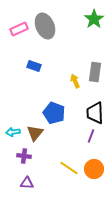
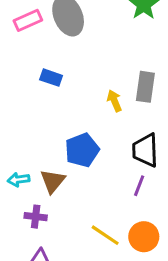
blue pentagon: (54, 113) -> (82, 150), turned 30

